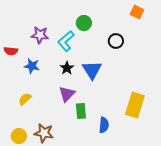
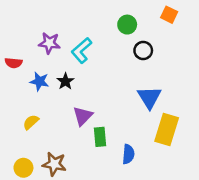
green circle: (84, 23) -> (127, 25), moved
black star: (67, 68) -> (65, 81), moved
blue triangle: (92, 70) -> (149, 97), moved

